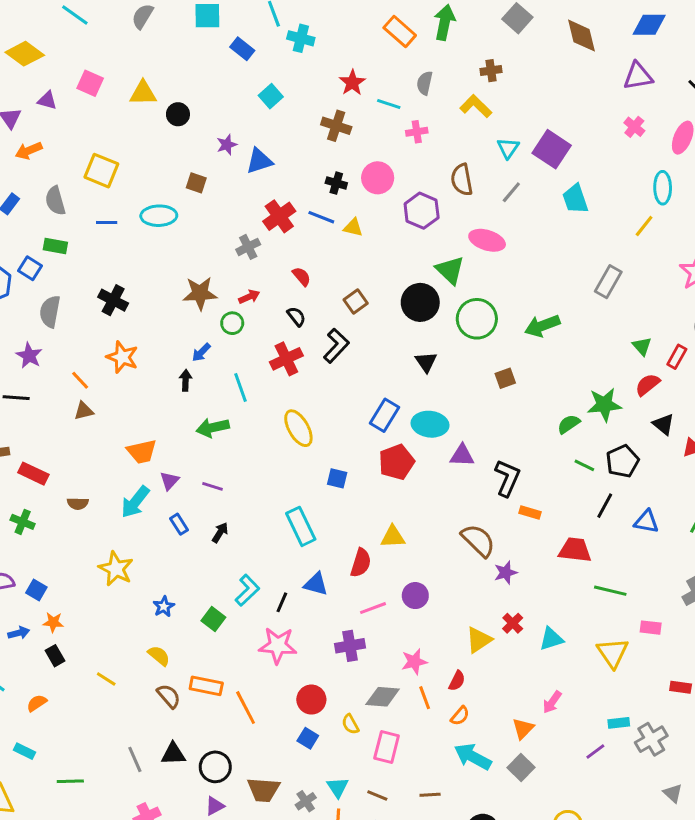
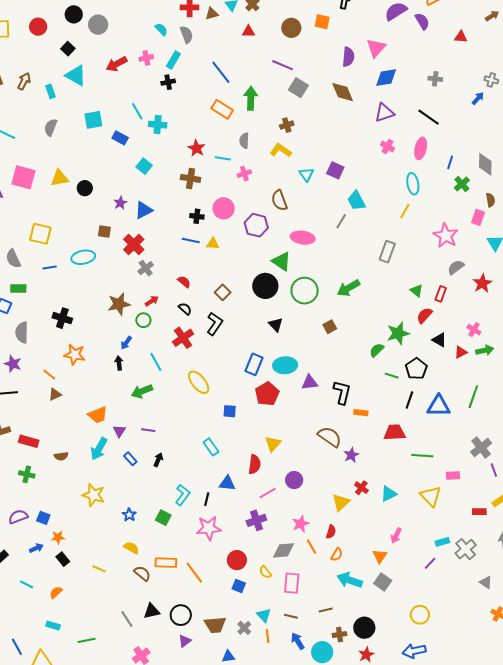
pink square: (90, 83) -> (23, 177), size x1.4
purple square: (552, 149) -> (335, 170), size x0.7
gray line: (511, 192) -> (341, 221), moved
red cross: (279, 216) -> (134, 244), moved
blue triangle: (646, 522) -> (439, 406), size x1.4
cyan rectangle: (301, 526) -> (211, 447), size x0.7
yellow triangle: (393, 537) -> (273, 444), turned -36

